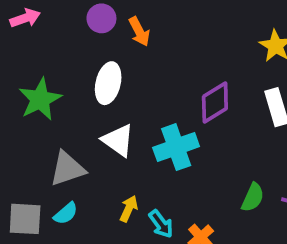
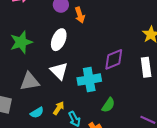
green semicircle: (253, 197) -> (108, 105), moved
cyan semicircle: (66, 213) -> (37, 113), moved

